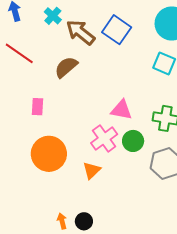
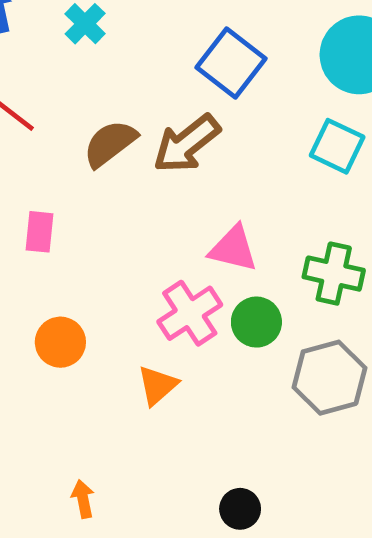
brown arrow: (81, 32) -> (187, 144), moved, turned -80
orange circle: (49, 154) -> (60, 342), size x0.6
black circle: (84, 221) -> (240, 509), moved

